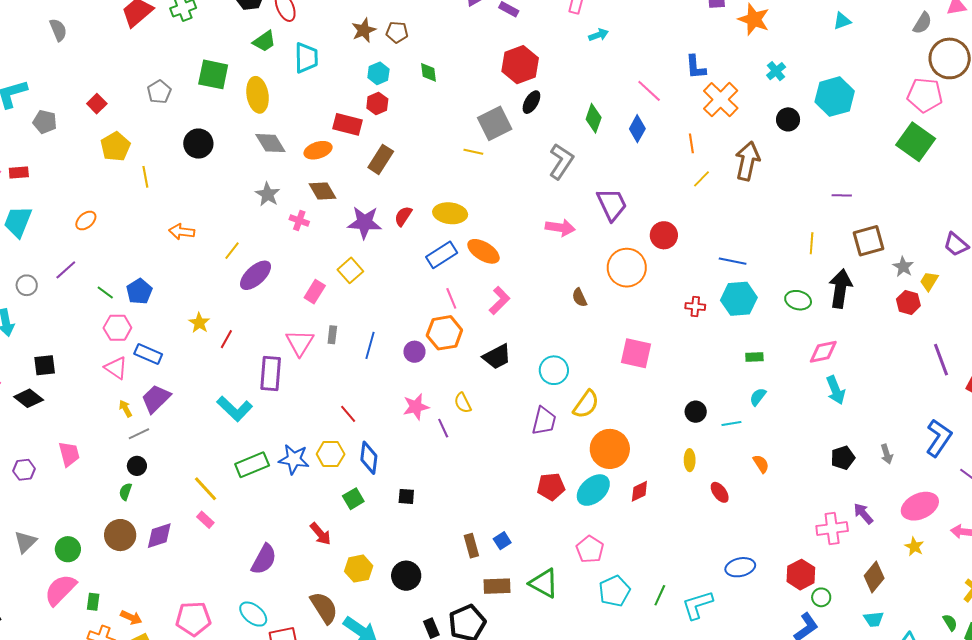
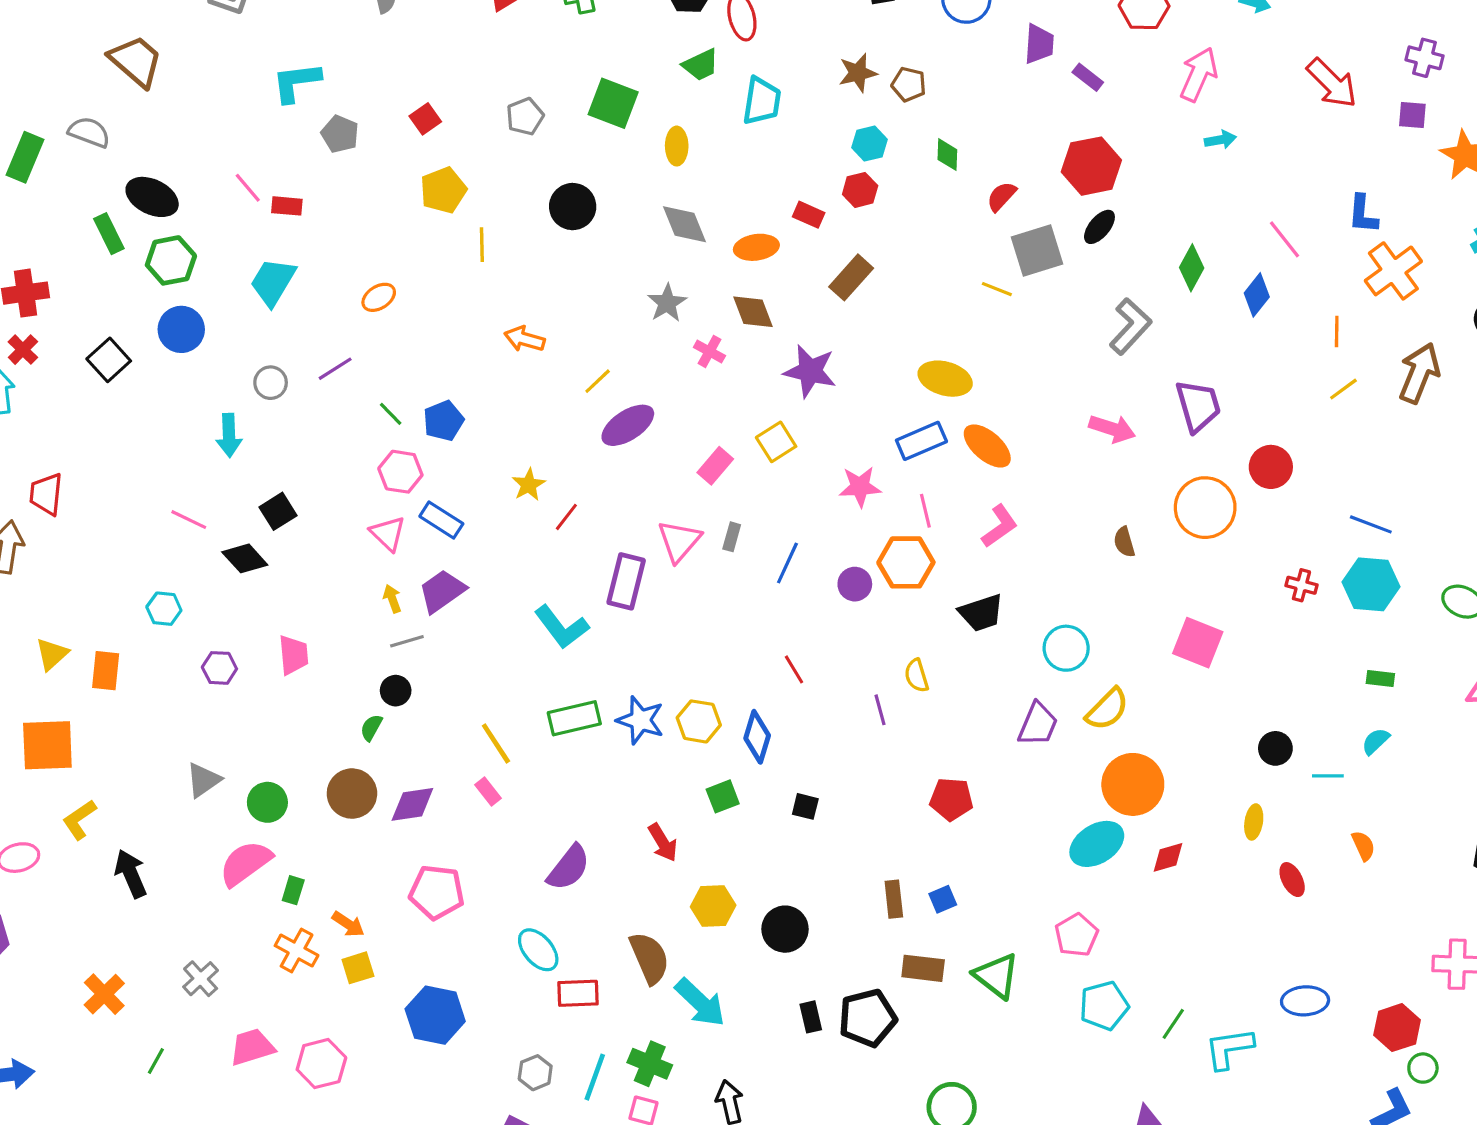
yellow ellipse: (258, 95) -> (677, 146), size x0.7
red rectangle: (347, 124) -> (809, 215), size x0.7
red semicircle: (403, 216) -> (1002, 196), moved
black square: (45, 365) -> (278, 511), turned -35
pink star: (416, 407) -> (860, 487), moved
red line: (348, 414) -> (794, 669), moved
red pentagon: (551, 487) -> (951, 799), moved
pink pentagon: (193, 619) -> (437, 892), moved

